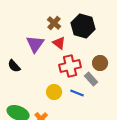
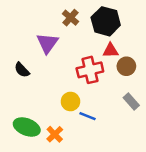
red triangle: (59, 43) -> (111, 50), moved, turned -40
gray rectangle: (91, 79) -> (131, 101), moved
blue line: (77, 93) -> (87, 116), moved

